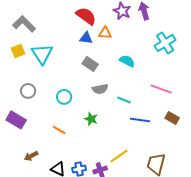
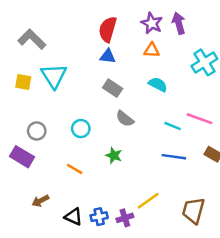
red semicircle: (86, 16) -> (108, 29), turned -110
orange triangle: (105, 33) -> (152, 50), moved
yellow square: (18, 51) -> (23, 82), moved, turned 32
gray semicircle: (100, 89) -> (125, 119), turned 49
gray circle: (28, 91) -> (37, 131), moved
cyan line: (124, 100) -> (173, 126), moved

